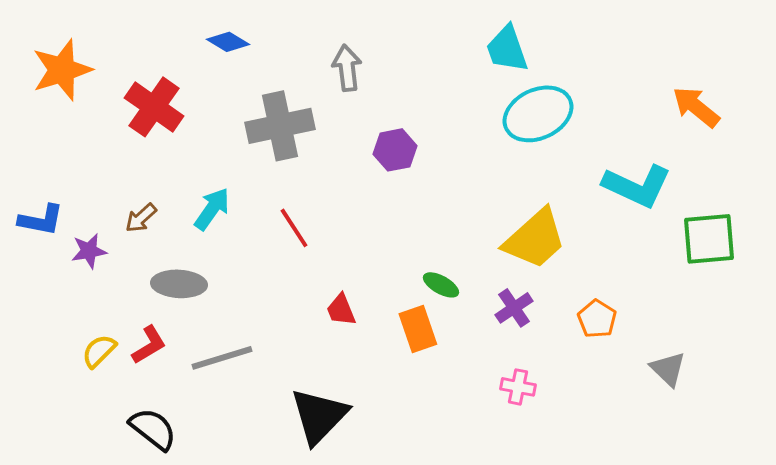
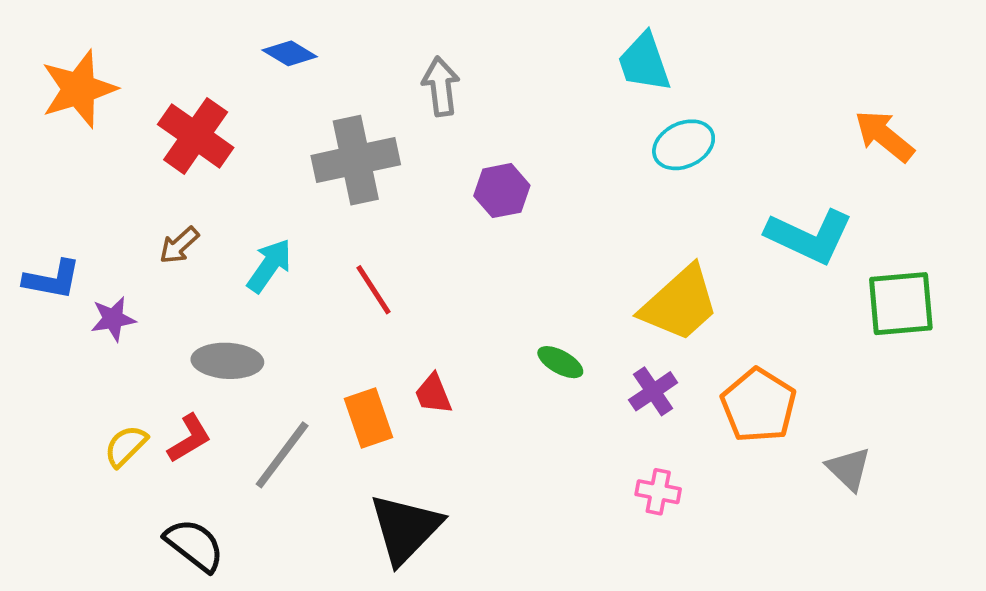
cyan ellipse: (538, 114) -> (684, 145), size x0.7
brown arrow: (141, 218) -> (179, 245), moved
orange pentagon: (597, 319) -> (759, 405), size x1.5
orange rectangle: (418, 329) -> (368, 418), moved
gray line: (222, 358) -> (282, 455), turned -36

